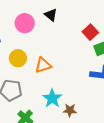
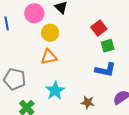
yellow circle: (18, 58) -> (50, 33), moved
brown star: (70, 110) -> (88, 102), moved

